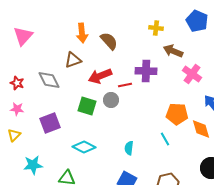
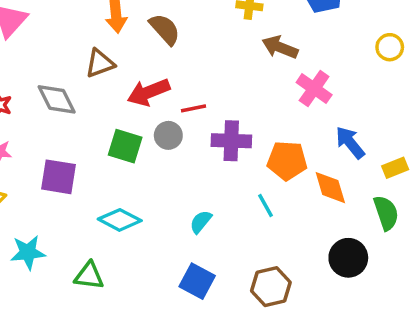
purple cross: (146, 71) -> (231, 141), moved
purple square: (50, 123) -> (59, 177), turned 30
cyan semicircle: (129, 148) -> (201, 222), turned 32

